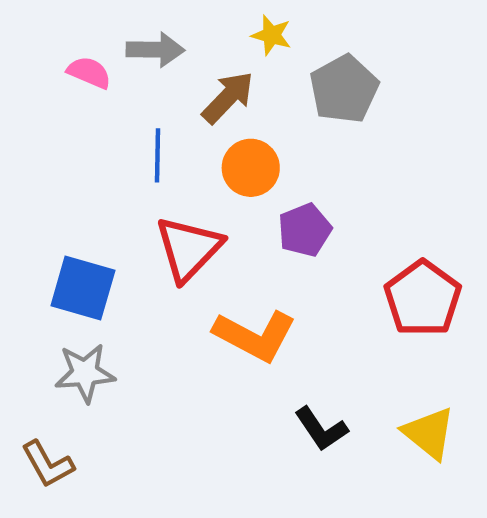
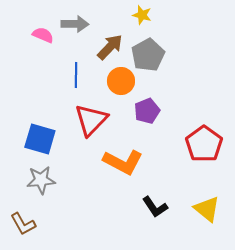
yellow star: (271, 35) -> (142, 15), moved
gray pentagon: (344, 89) -> (148, 55), moved

